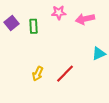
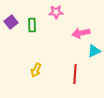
pink arrow: (85, 19) -> (81, 33), moved
red line: (65, 74) -> (75, 74), moved, turned -42

